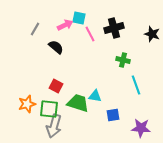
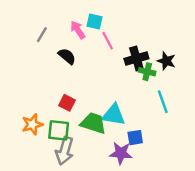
pink arrow: (65, 25) -> (78, 30), turned -98
black cross: (114, 28) -> (136, 59), moved
black star: (152, 34) -> (166, 61), moved
cyan triangle: (95, 96) -> (114, 115), size x1.5
purple star: (141, 128) -> (121, 153), moved

